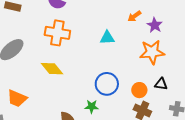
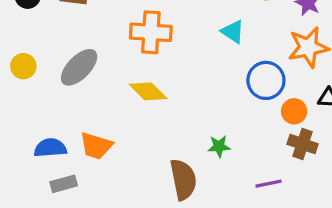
cyan triangle: (107, 38) -> (233, 32), turned 42
blue circle: (107, 84) -> (266, 80), moved

